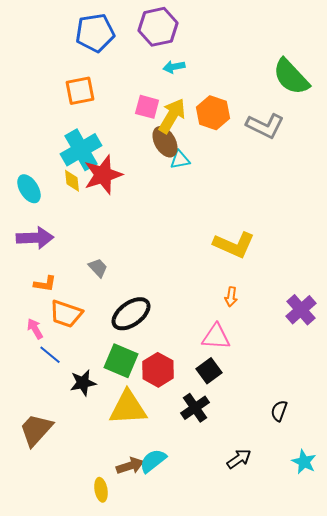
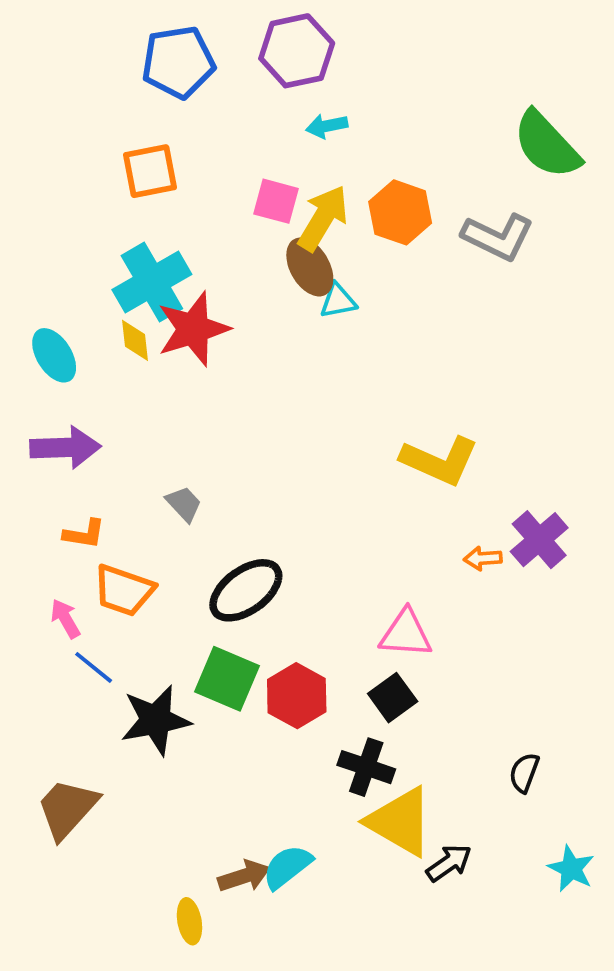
orange arrow: (231, 297) -> (483, 558), moved, turned 78
purple cross: (301, 310) -> (539, 540), moved
black star: (83, 383) -> (156, 720), size x1.4
yellow triangle: (128, 408) -> (400, 822), moved, turned 33
black cross: (195, 408) -> (366, 767), turned -36

